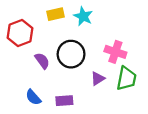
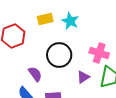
purple semicircle: (42, 61) -> (35, 74), moved

